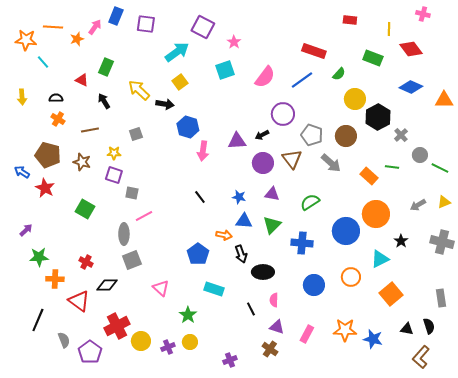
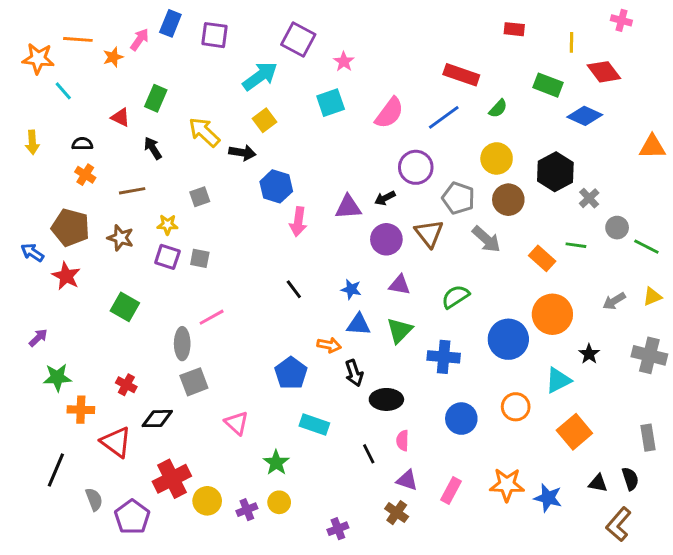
blue diamond: (411, 87) -> (585, 116), moved
yellow circle: (355, 99) -> (497, 158), moved
gray square: (132, 193) -> (200, 258), moved

